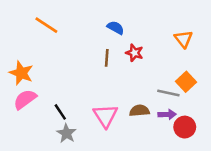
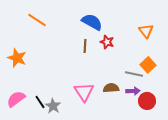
blue semicircle: (116, 28) -> (92, 22), size x1.5
pink semicircle: (25, 99) -> (16, 99), moved
black line: (60, 112) -> (40, 102), moved

